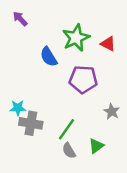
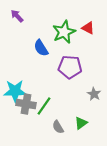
red triangle: (108, 44) -> (88, 28), moved
cyan star: (18, 108) -> (15, 91), size x1.6
green line: (66, 129) -> (44, 106), moved

